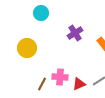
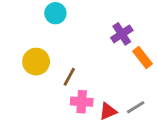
purple cross: (75, 33) -> (122, 34), moved
brown line: (42, 84) -> (69, 77), moved

